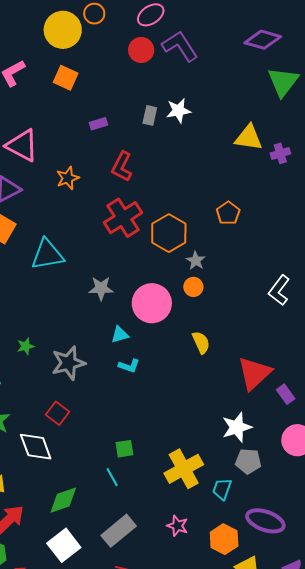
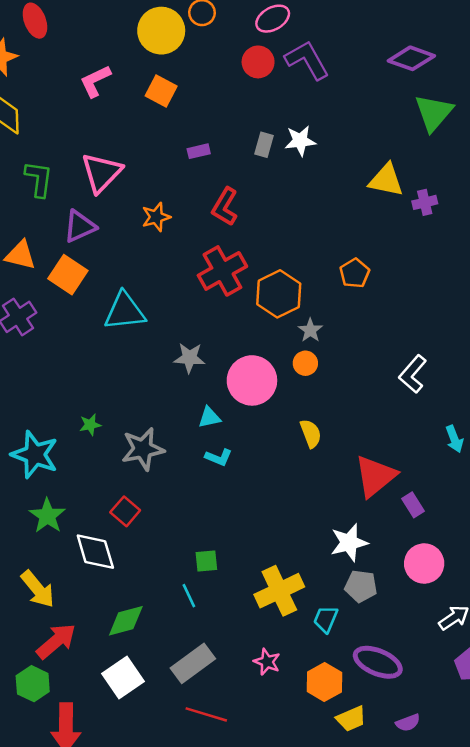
pink triangle: (22, 146) -> (101, 173), turned 42

